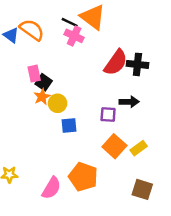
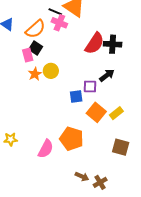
orange semicircle: (32, 30) -> (35, 29), moved, turned 105
black square: (44, 82) -> (36, 48), moved
black arrow: (129, 102) -> (107, 75), turned -35
yellow circle: (58, 103) -> (51, 71), moved
blue square: (69, 125) -> (76, 97), moved

